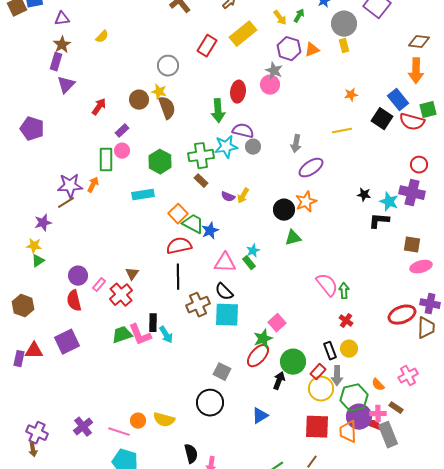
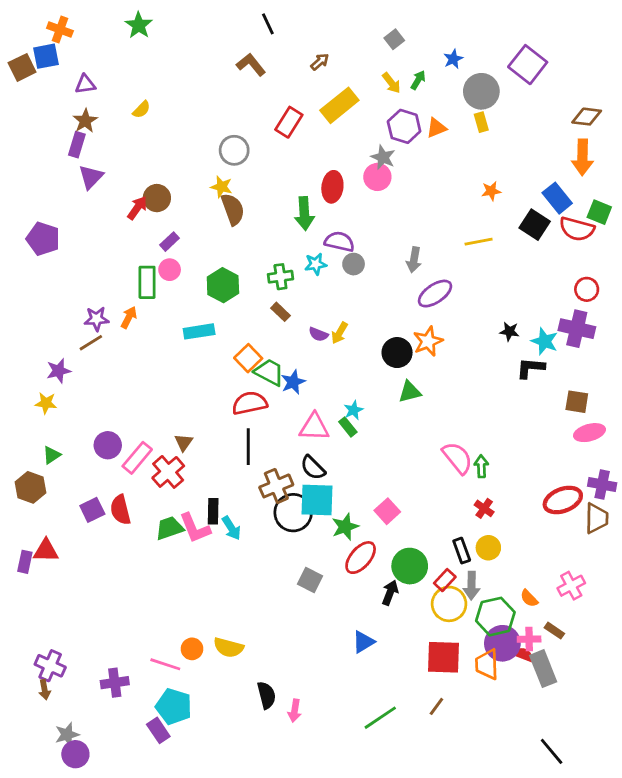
brown circle: (139, 100) -> (157, 198), moved
green square: (428, 110) -> (599, 212), turned 36
cyan star: (226, 147) -> (316, 264), size x0.7
green cross: (201, 156) -> (280, 277), size x0.7
purple star: (70, 186) -> (97, 319), size x0.7
green triangle: (38, 261) -> (52, 455), moved
pink rectangle: (99, 285) -> (137, 458), size x1.6
red semicircle: (74, 301) -> (120, 510), moved
green star: (263, 339) -> (345, 527), moved
purple square: (67, 342) -> (92, 510), moved, size x0.7
black circle: (210, 403) -> (293, 513), moved
purple cross: (83, 427) -> (115, 683), moved, turned 30

